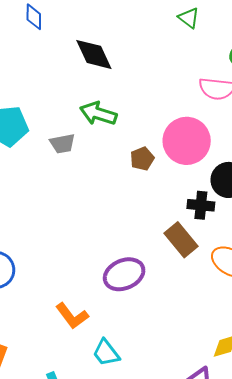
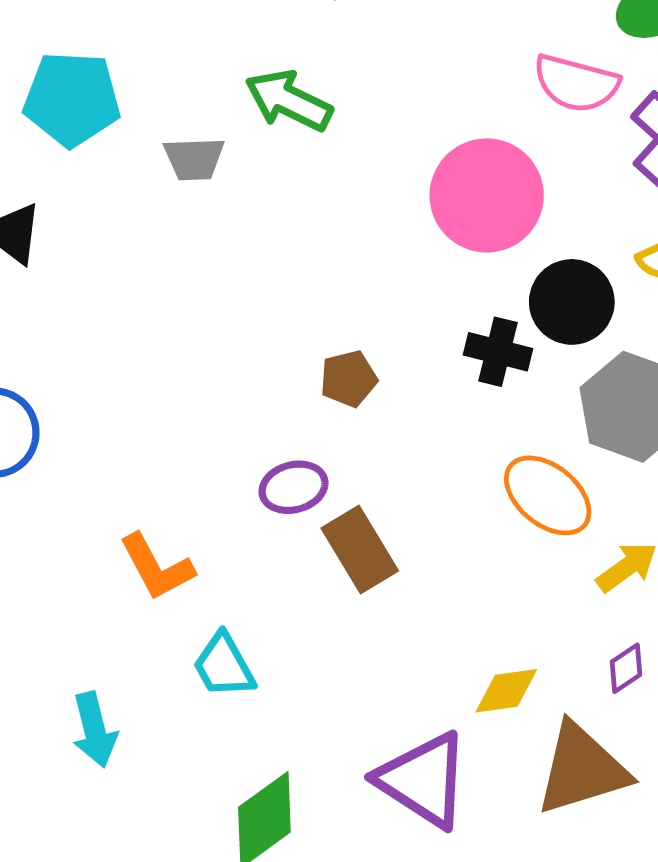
brown pentagon: (142, 159) -> (349, 379), moved
brown rectangle: (181, 240) -> (360, 549), moved
purple ellipse: (124, 274) -> (294, 487), size x0.7

